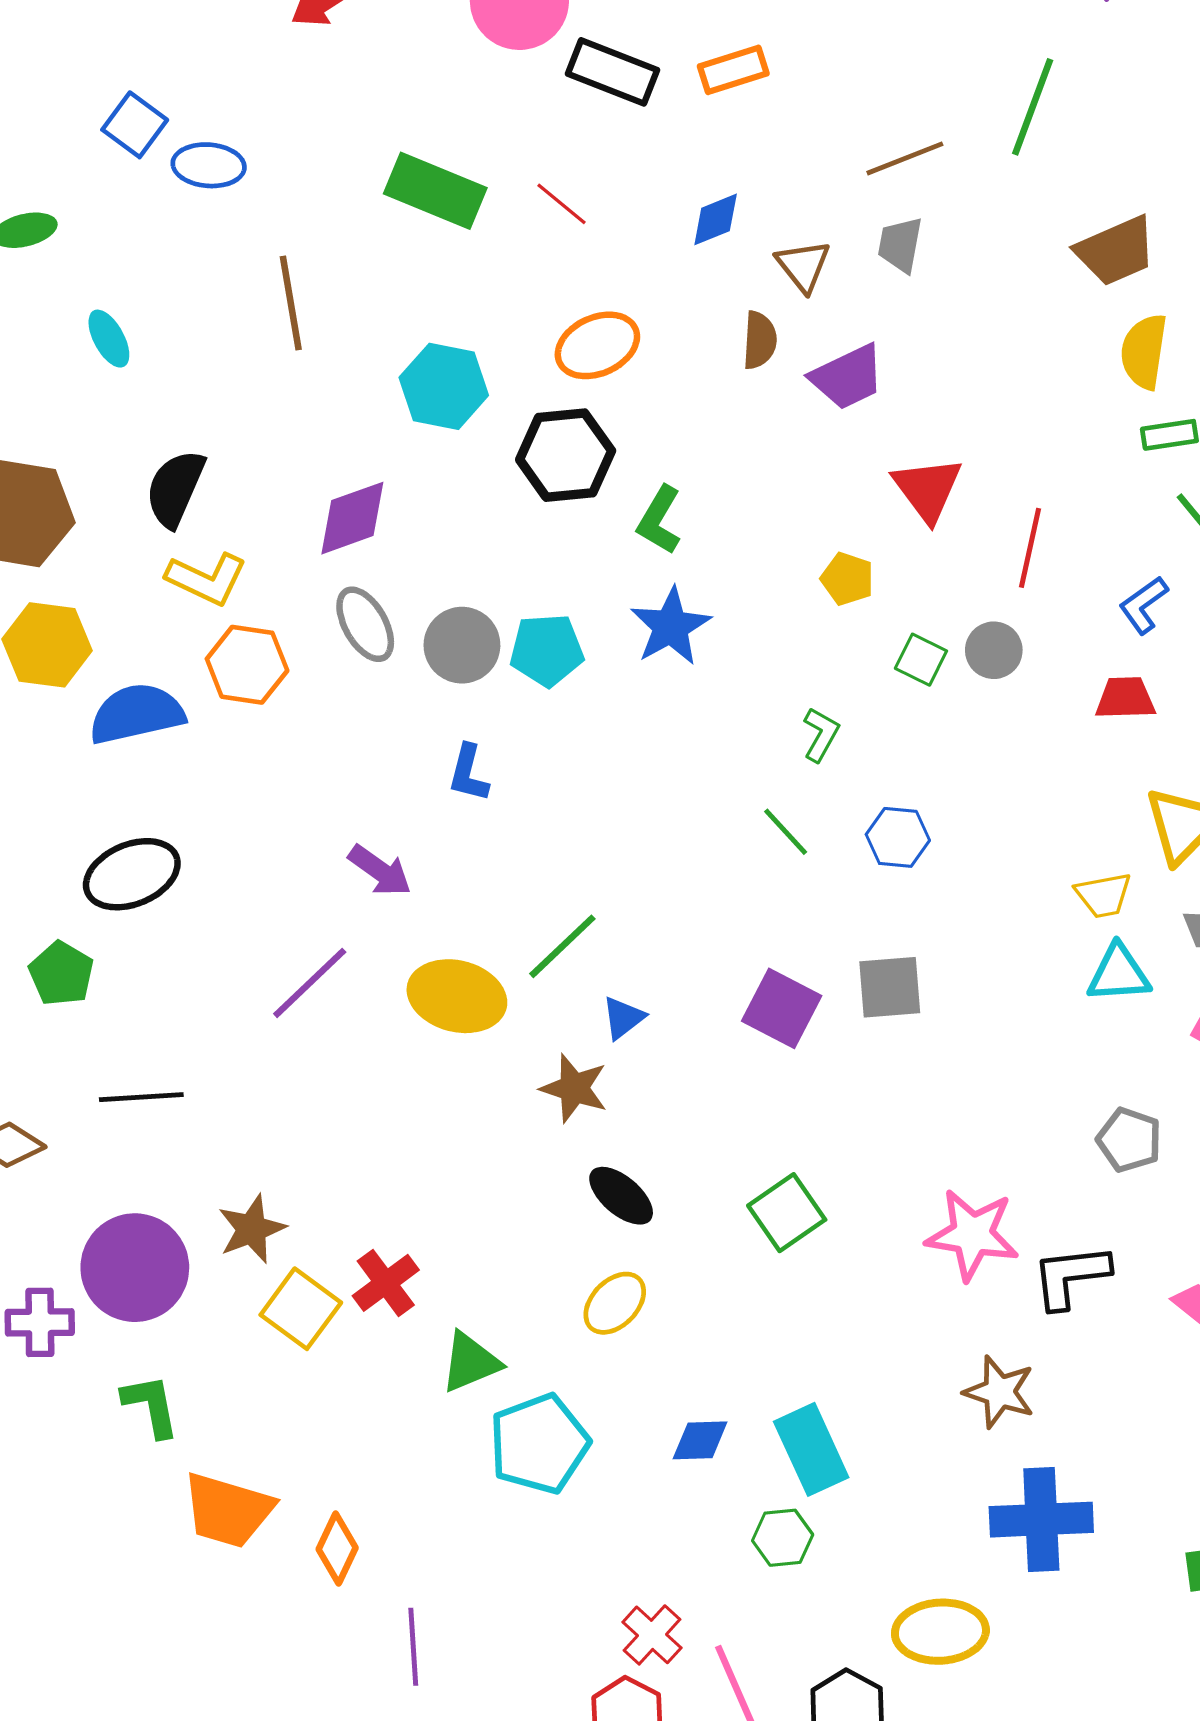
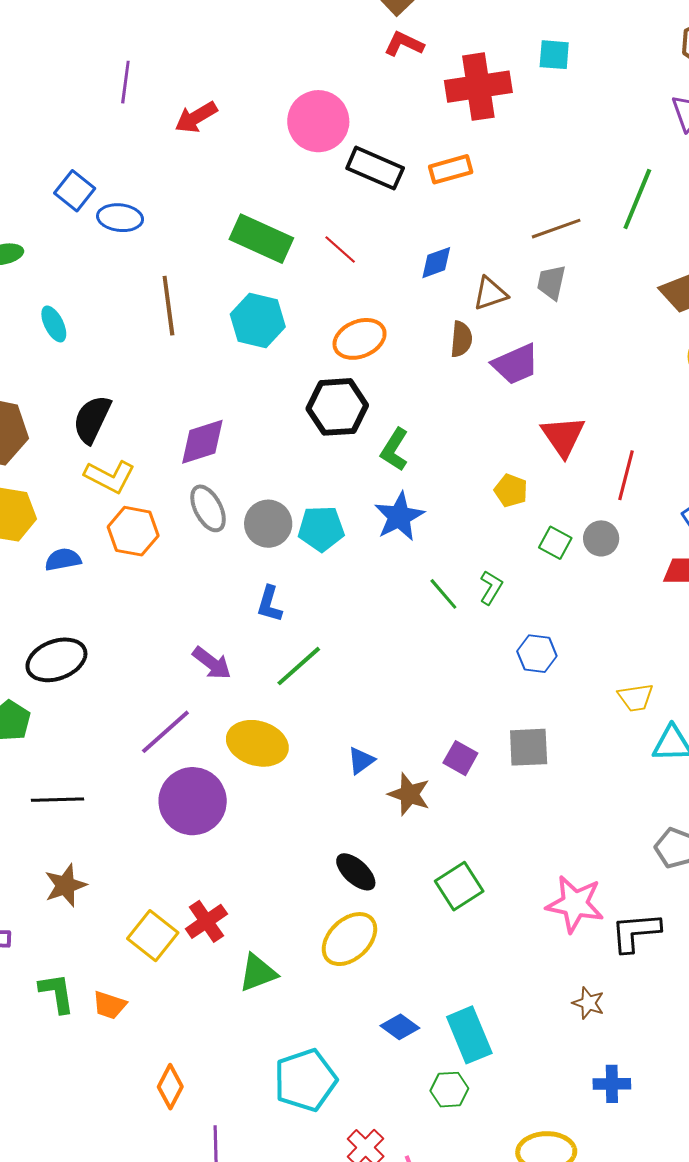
brown triangle: (803, 266) -> (490, 294), turned 48
cyan hexagon: (444, 386) -> (258, 320), moved
blue semicircle: (137, 714) -> (63, 559), size x0.6
green line: (786, 832) -> (443, 594), moved
yellow trapezoid: (1103, 895) -> (636, 698), moved
green line: (562, 946) -> (299, 666), moved
purple square: (782, 1008) -> (460, 758), size x0.7
brown star: (574, 1088) -> (409, 794), moved
brown star: (252, 1229) -> (65, 885), moved
purple circle: (135, 1268) -> (193, 801), moved
yellow ellipse: (615, 1303) -> (349, 939), size x1.4
brown star: (999, 1392) -> (588, 1003), size x0.7
blue diamond: (700, 1440) -> (400, 1027), turned 36
cyan pentagon: (539, 1444) -> (305, 1080), moved
orange trapezoid: (228, 1510) -> (109, 1005), moved, size x0.6
blue cross: (1041, 1520) -> (612, 1084), size x0.6

